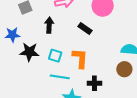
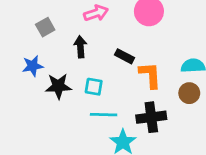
black rectangle: (85, 29) -> (124, 56), moved
orange L-shape: (80, 58) -> (150, 75), moved
black cross: (94, 83) -> (151, 117), size x1.5

